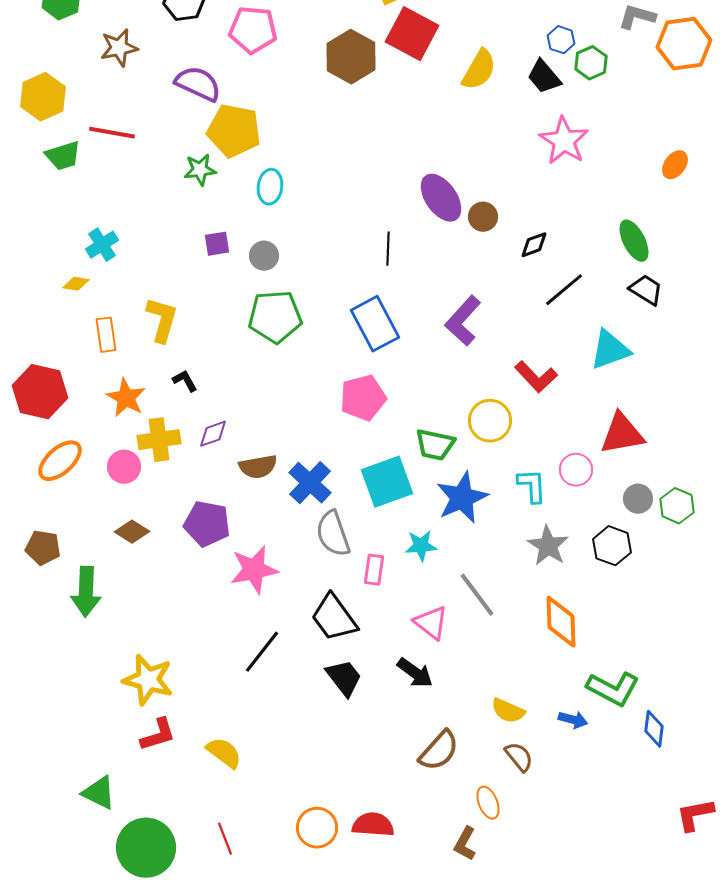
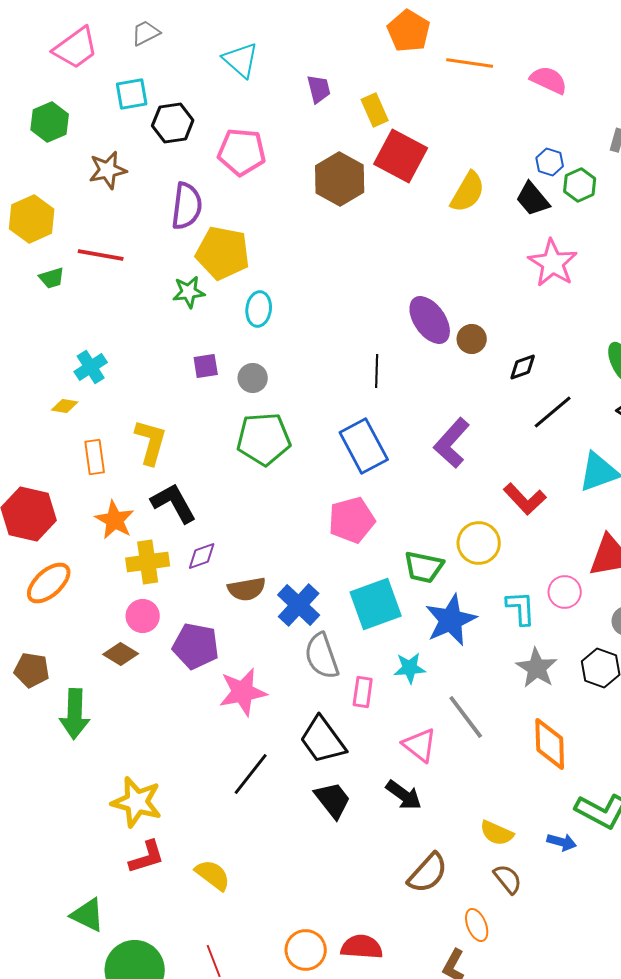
purple semicircle: (198, 84) -> (187, 206), turned 72
green trapezoid: (63, 156) -> (52, 278), size x0.7
black L-shape: (185, 381) -> (174, 503), size x1.8
pink circle: (124, 467) -> (143, 616), moved

